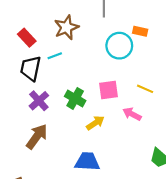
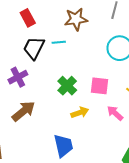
red rectangle: (27, 38) -> (28, 18), moved
purple cross: (39, 101) -> (18, 77), moved
blue trapezoid: (87, 162) -> (63, 146), turned 60

